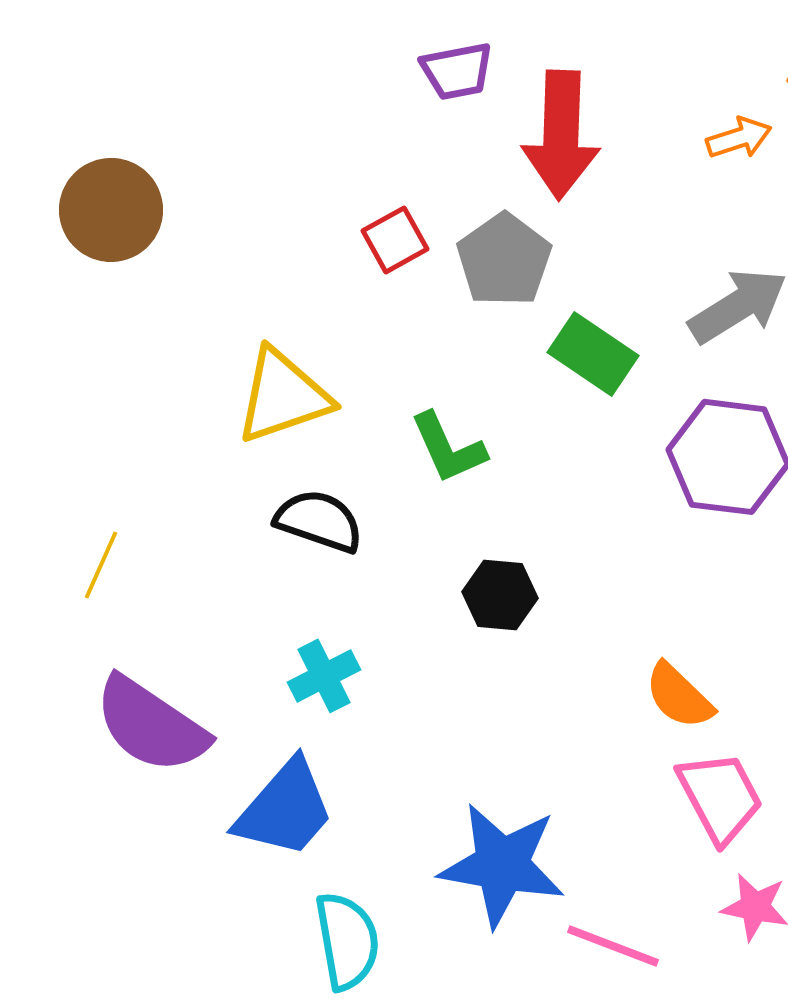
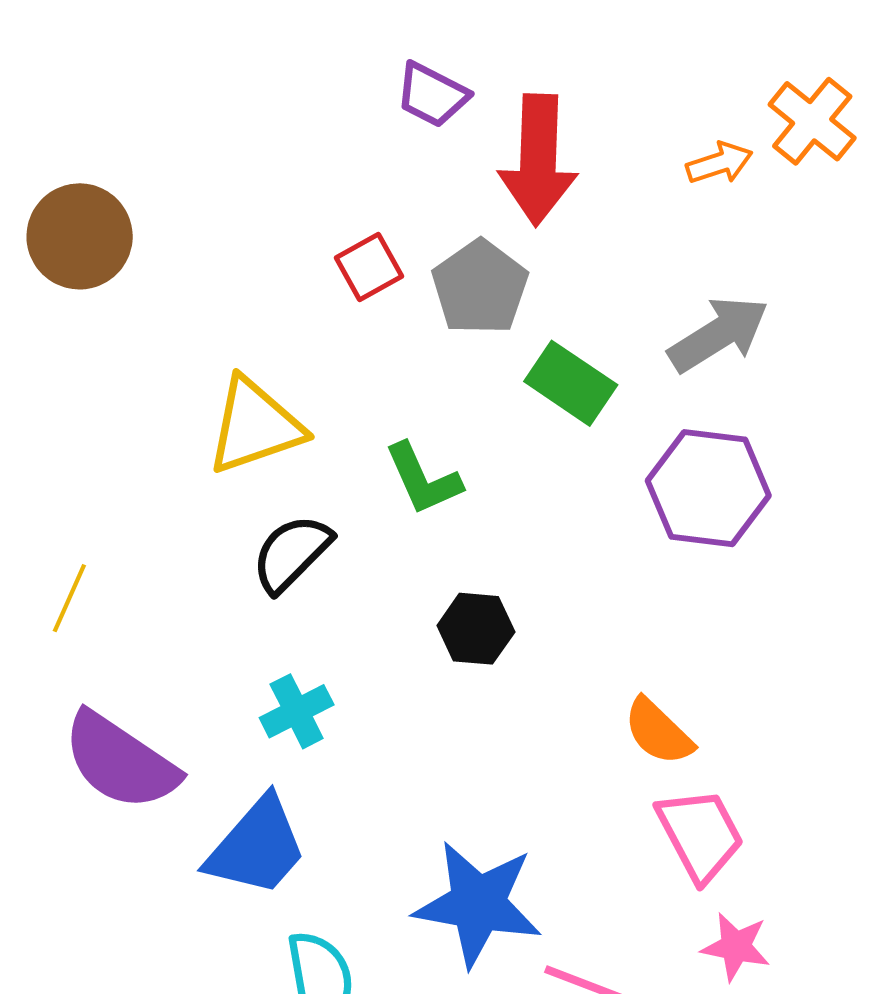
purple trapezoid: (457, 71) -> (432, 95), turned 38
black semicircle: (319, 521) -> (291, 553), turned -64

